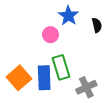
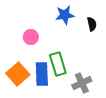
blue star: (68, 16) -> (65, 15), turned 30
pink circle: (51, 35) -> (31, 37), moved

